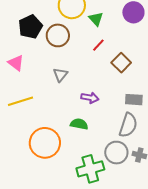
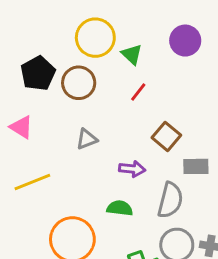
brown square: (121, 63) -> (166, 136), moved
gray triangle: (60, 75) -> (87, 139), turned 35
gray semicircle: (128, 125) -> (170, 200), moved

